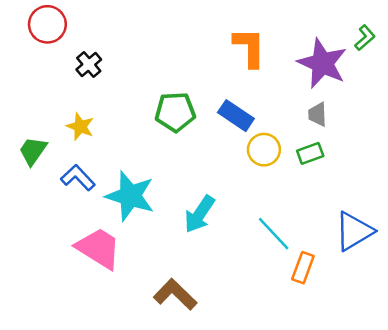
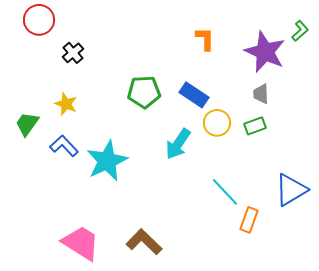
orange L-shape: (249, 47) -> (205, 39), size x0.7
cyan star: (130, 196) -> (107, 161), turned 30
cyan arrow: (199, 214) -> (178, 144), moved
pink trapezoid: (98, 248) -> (81, 243), moved

